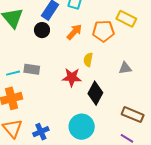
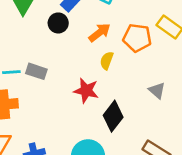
yellow semicircle: (88, 60) -> (107, 61), moved
gray triangle: (125, 68) -> (157, 90), turned 40

